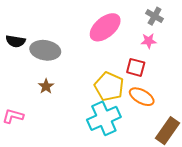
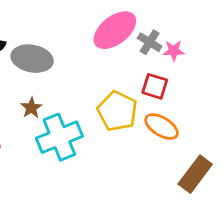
gray cross: (155, 16) -> (150, 42), moved
cyan cross: (104, 118) -> (59, 137), moved

